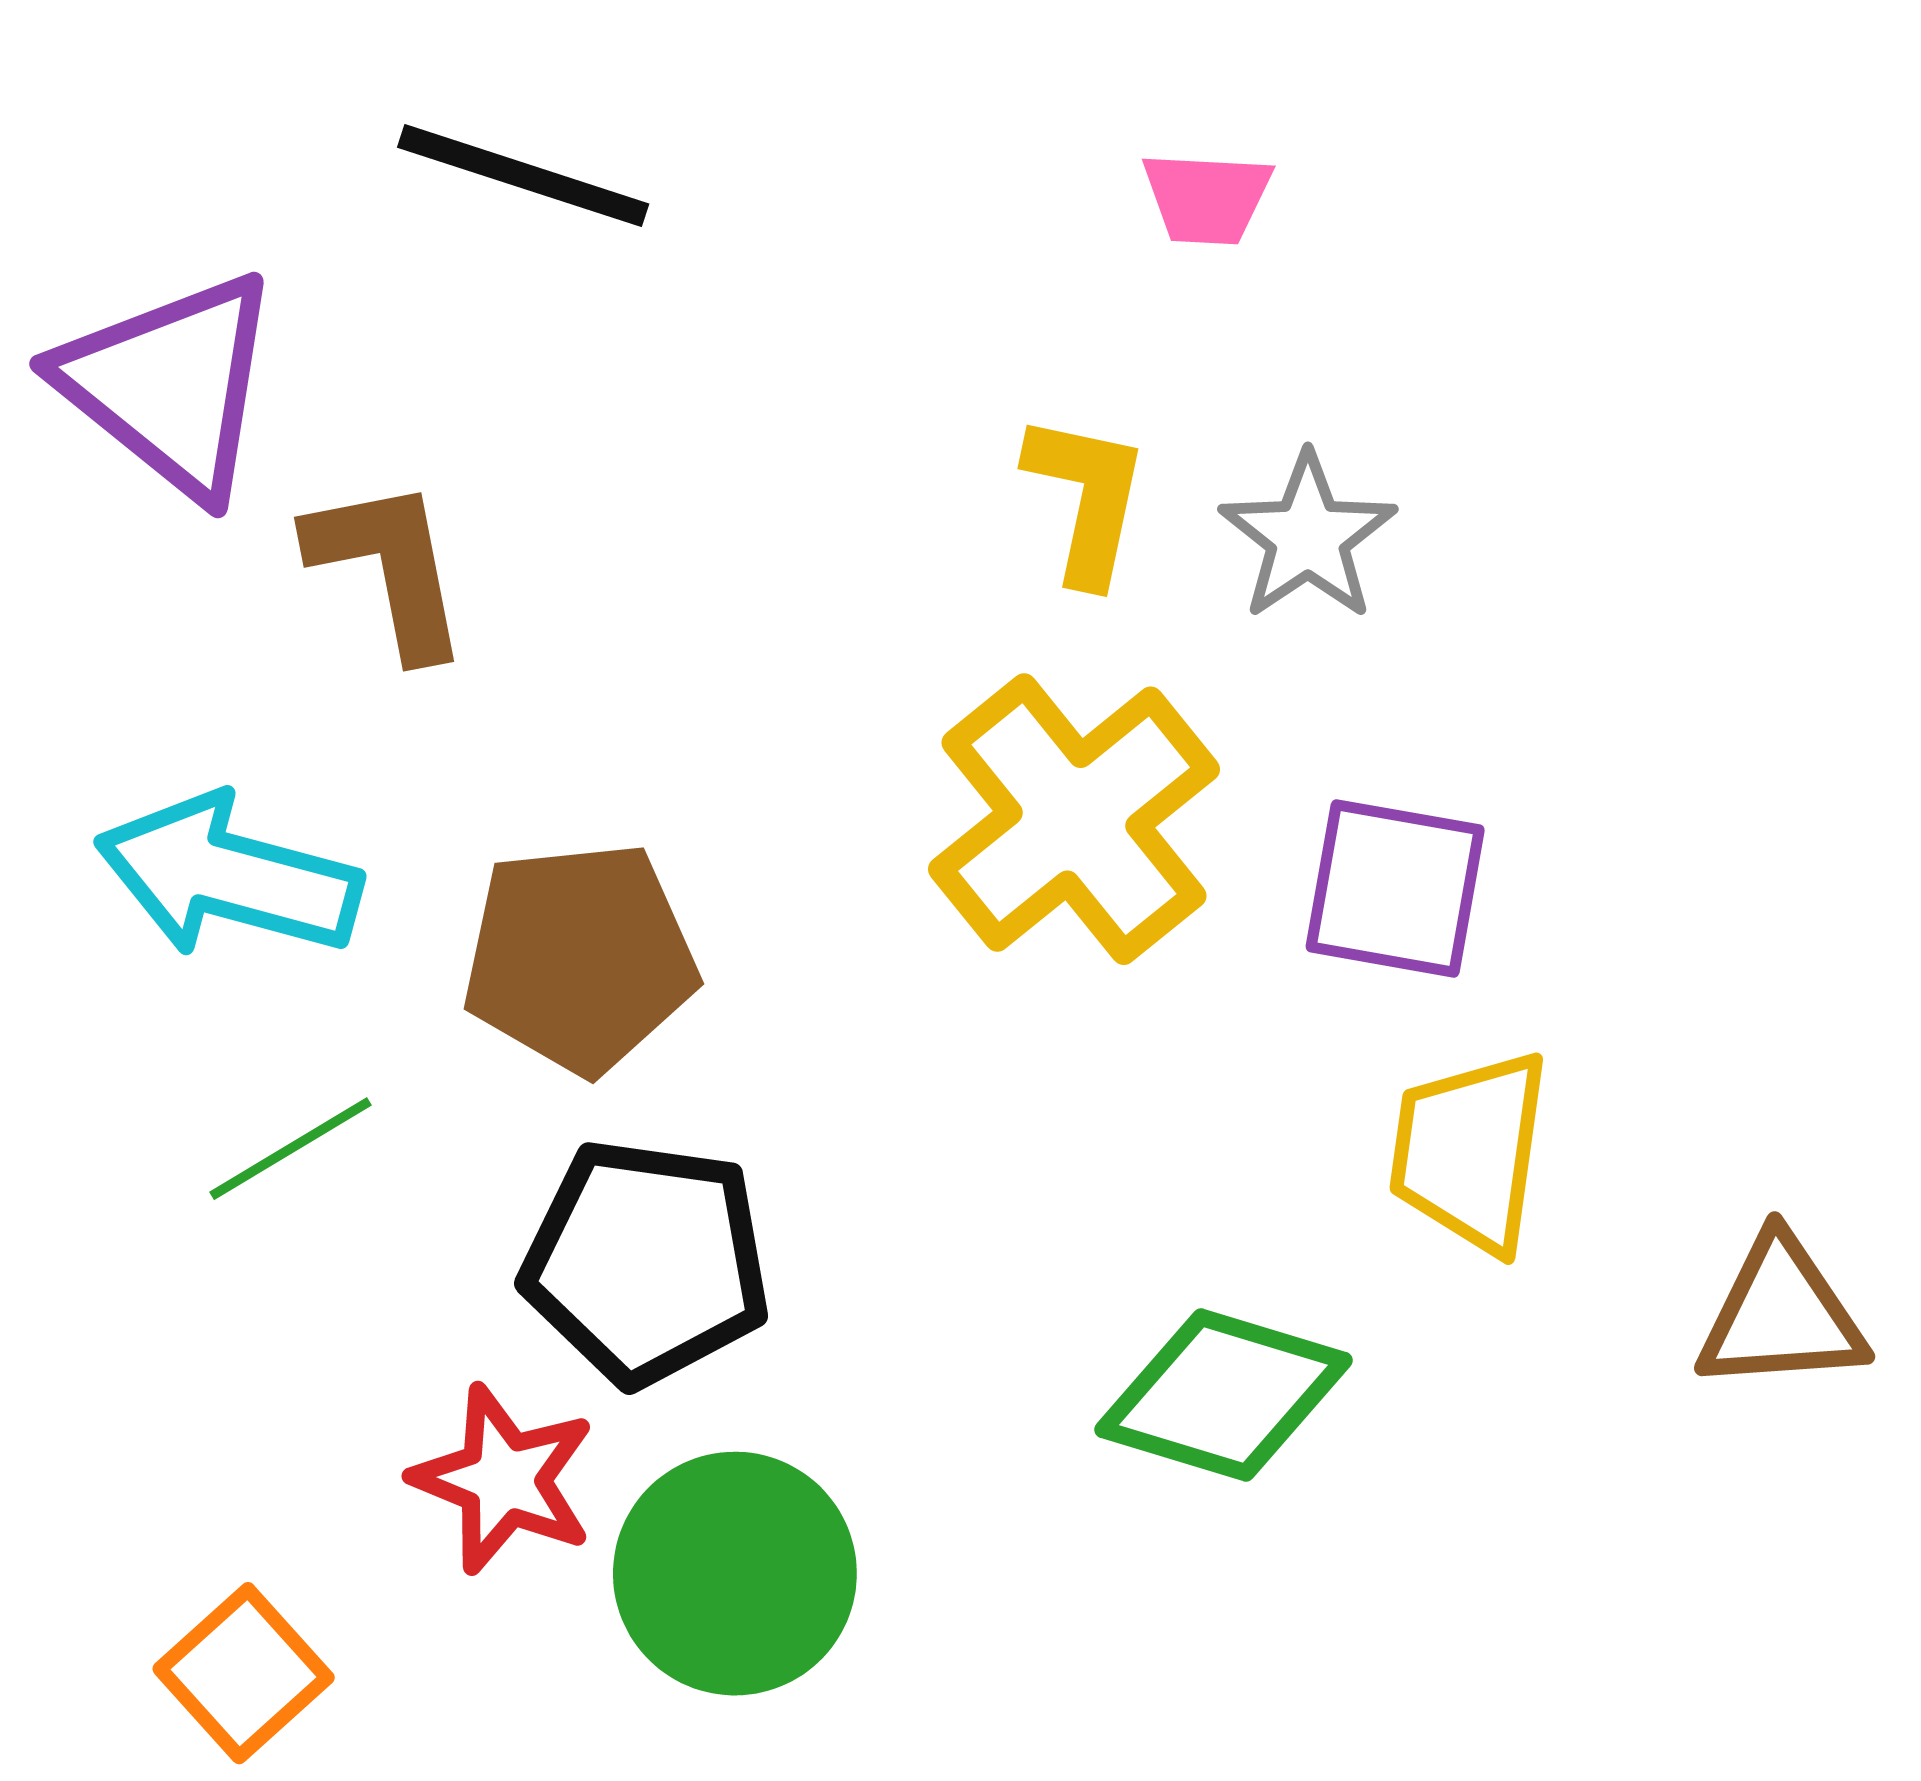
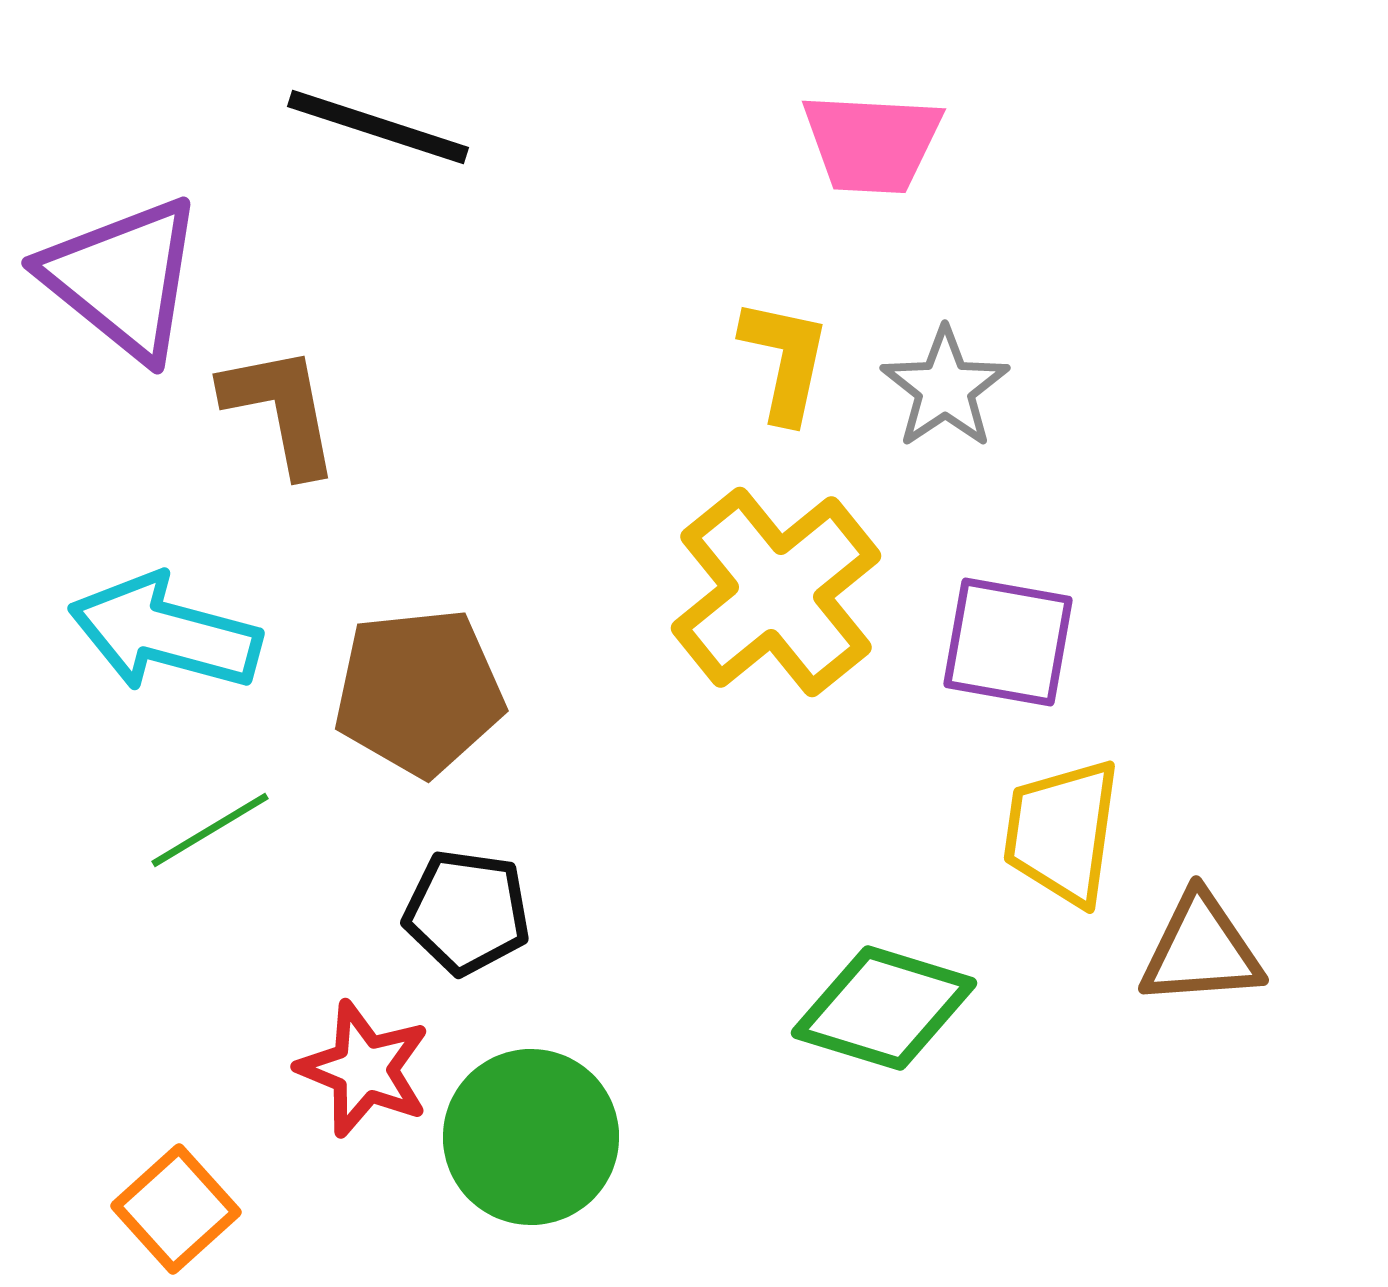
pink trapezoid: (1207, 198) -> (872, 143), size x1.5
black pentagon: (646, 1262) -> (467, 912), size x0.7
brown triangle: (1781, 1315) -> (1201, 950), moved

